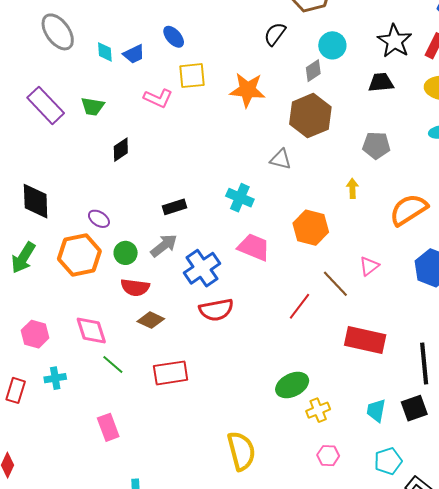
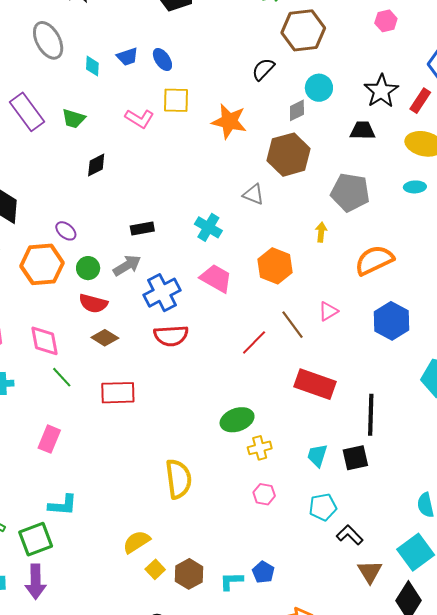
blue trapezoid: (134, 54) -> (127, 57), moved
gray pentagon: (376, 145) -> (350, 192), size x1.4
pink rectangle: (108, 427) -> (49, 439), turned 36

